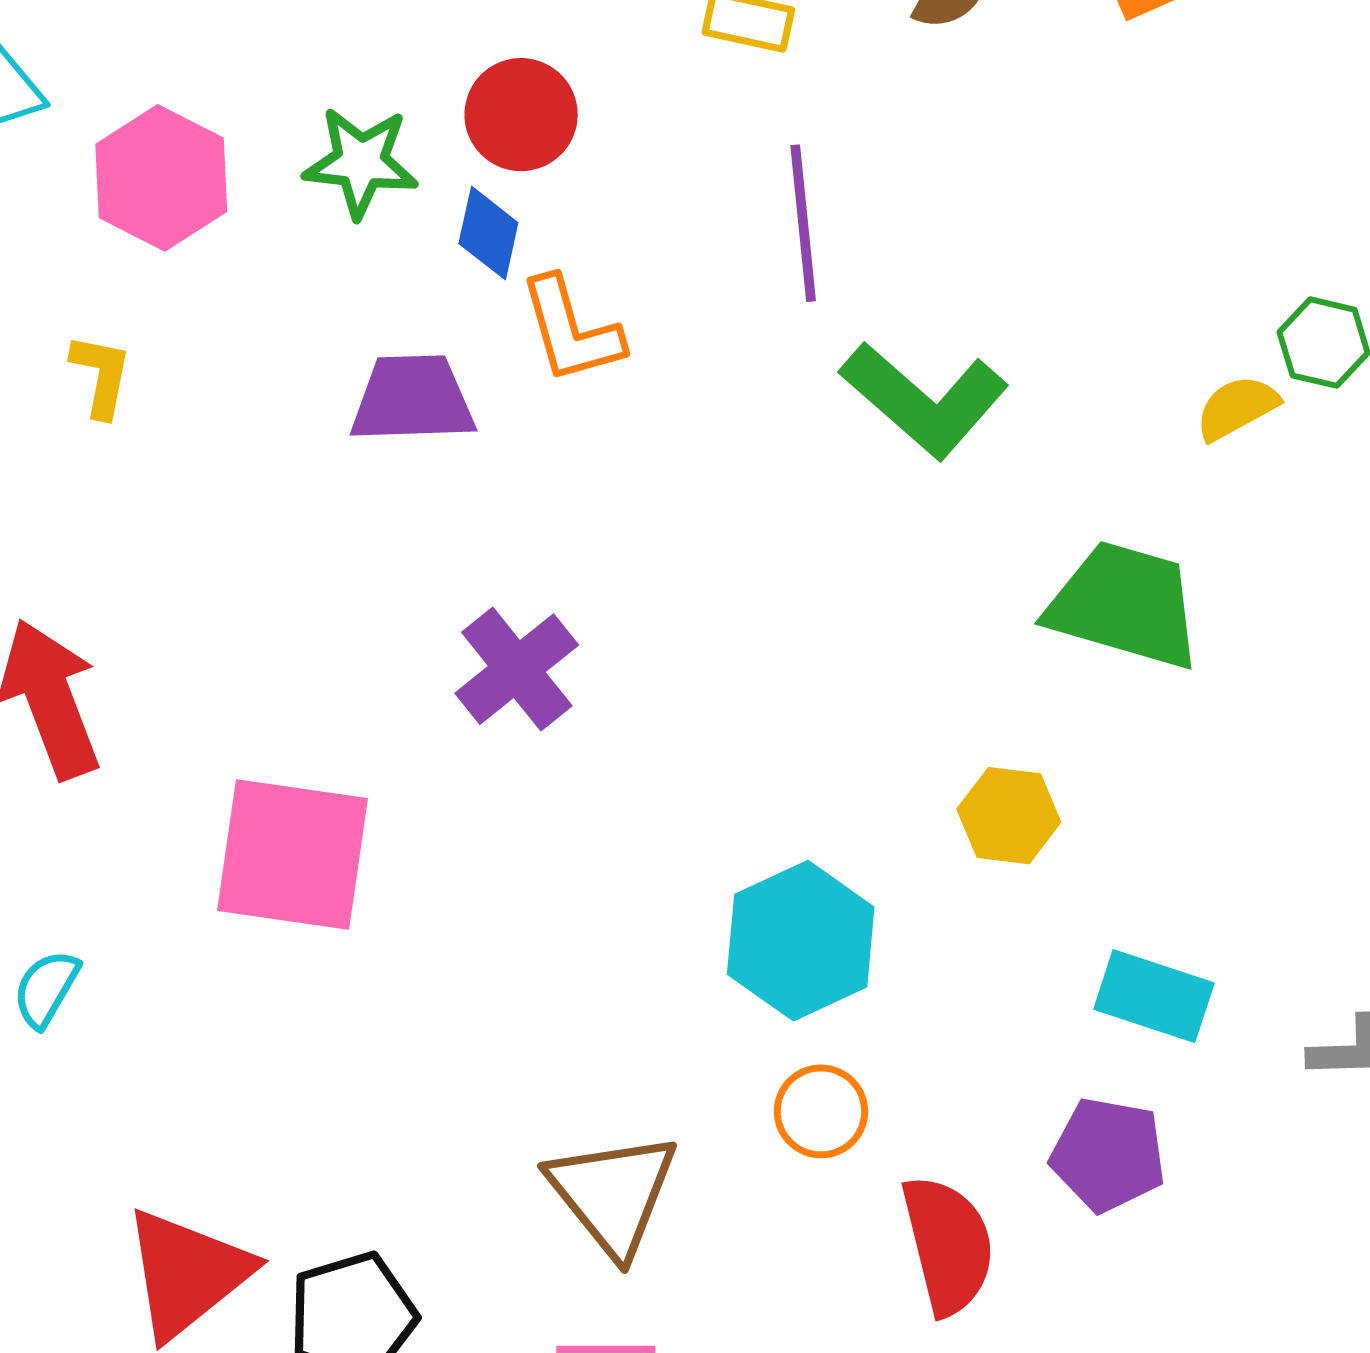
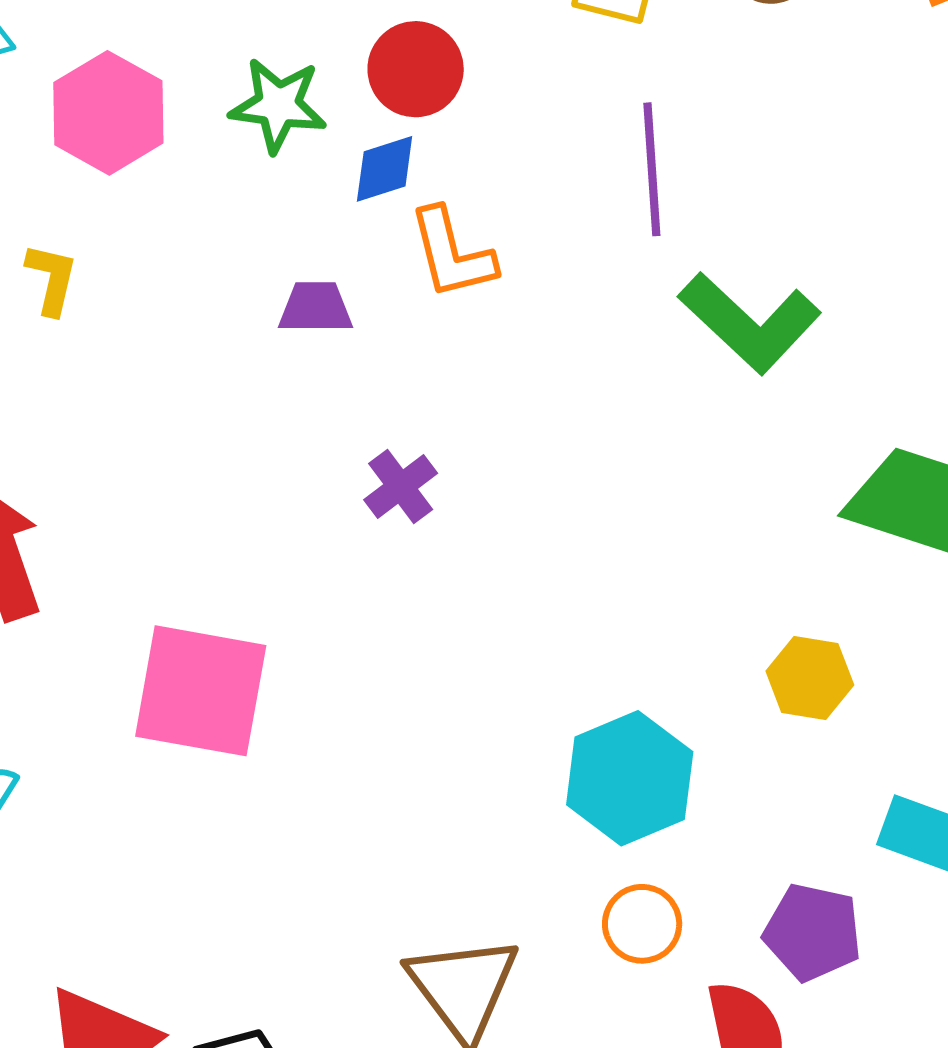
blue diamond: (488, 233) -> (385, 169), turned 58
purple trapezoid: (413, 399) -> (315, 308), size x0.7
purple cross: (517, 669) -> (401, 486), moved, size x0.7
purple pentagon: (1108, 1155) -> (813, 932), moved

